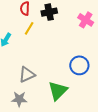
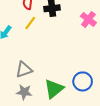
blue circle: (79, 65) -> (83, 81), moved
gray star: (19, 99) -> (24, 92), moved

